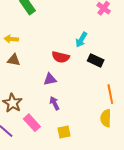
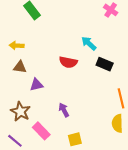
cyan arrow: (81, 40) -> (89, 43), turned 105
purple triangle: (50, 79) -> (36, 85), moved

